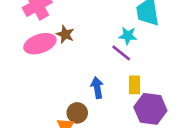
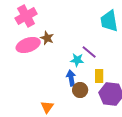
cyan star: (128, 36) -> (77, 60), moved
brown circle: (77, 113) -> (80, 90), moved

